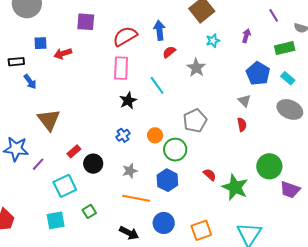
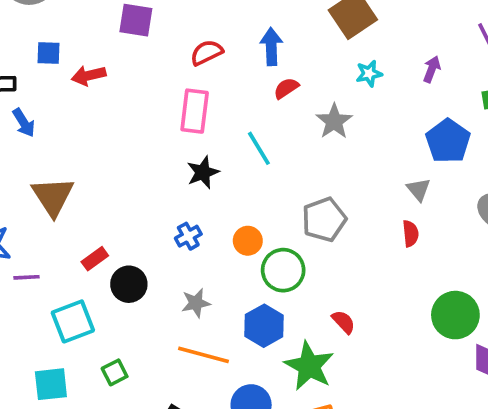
red semicircle: (125, 36) -> (207, 53), size x0.7
purple line: (38, 164) -> (26, 277), turned 40
green star: (235, 187) -> (309, 366), moved

